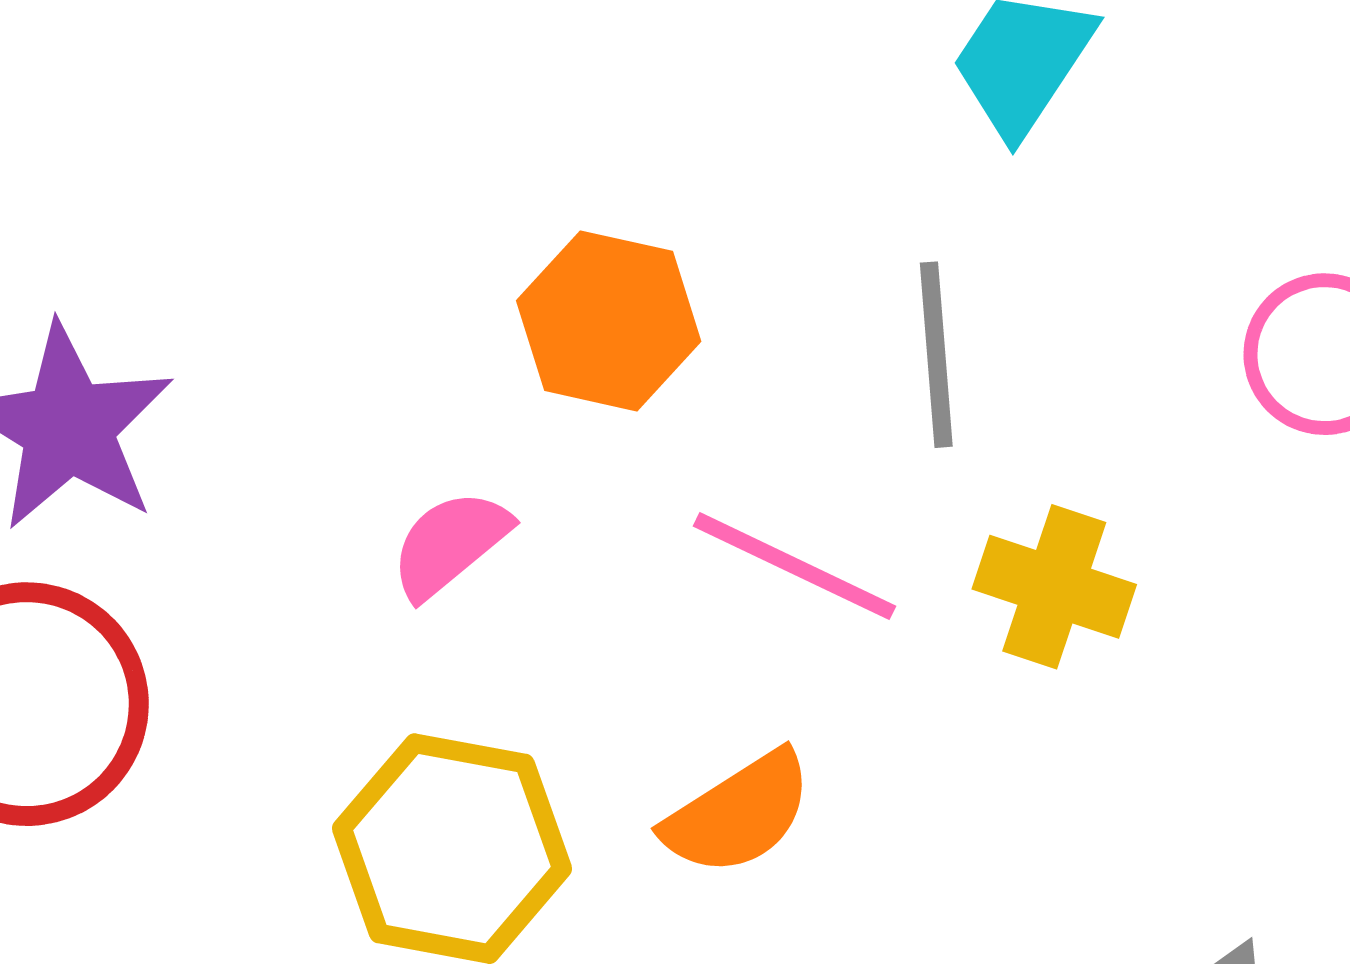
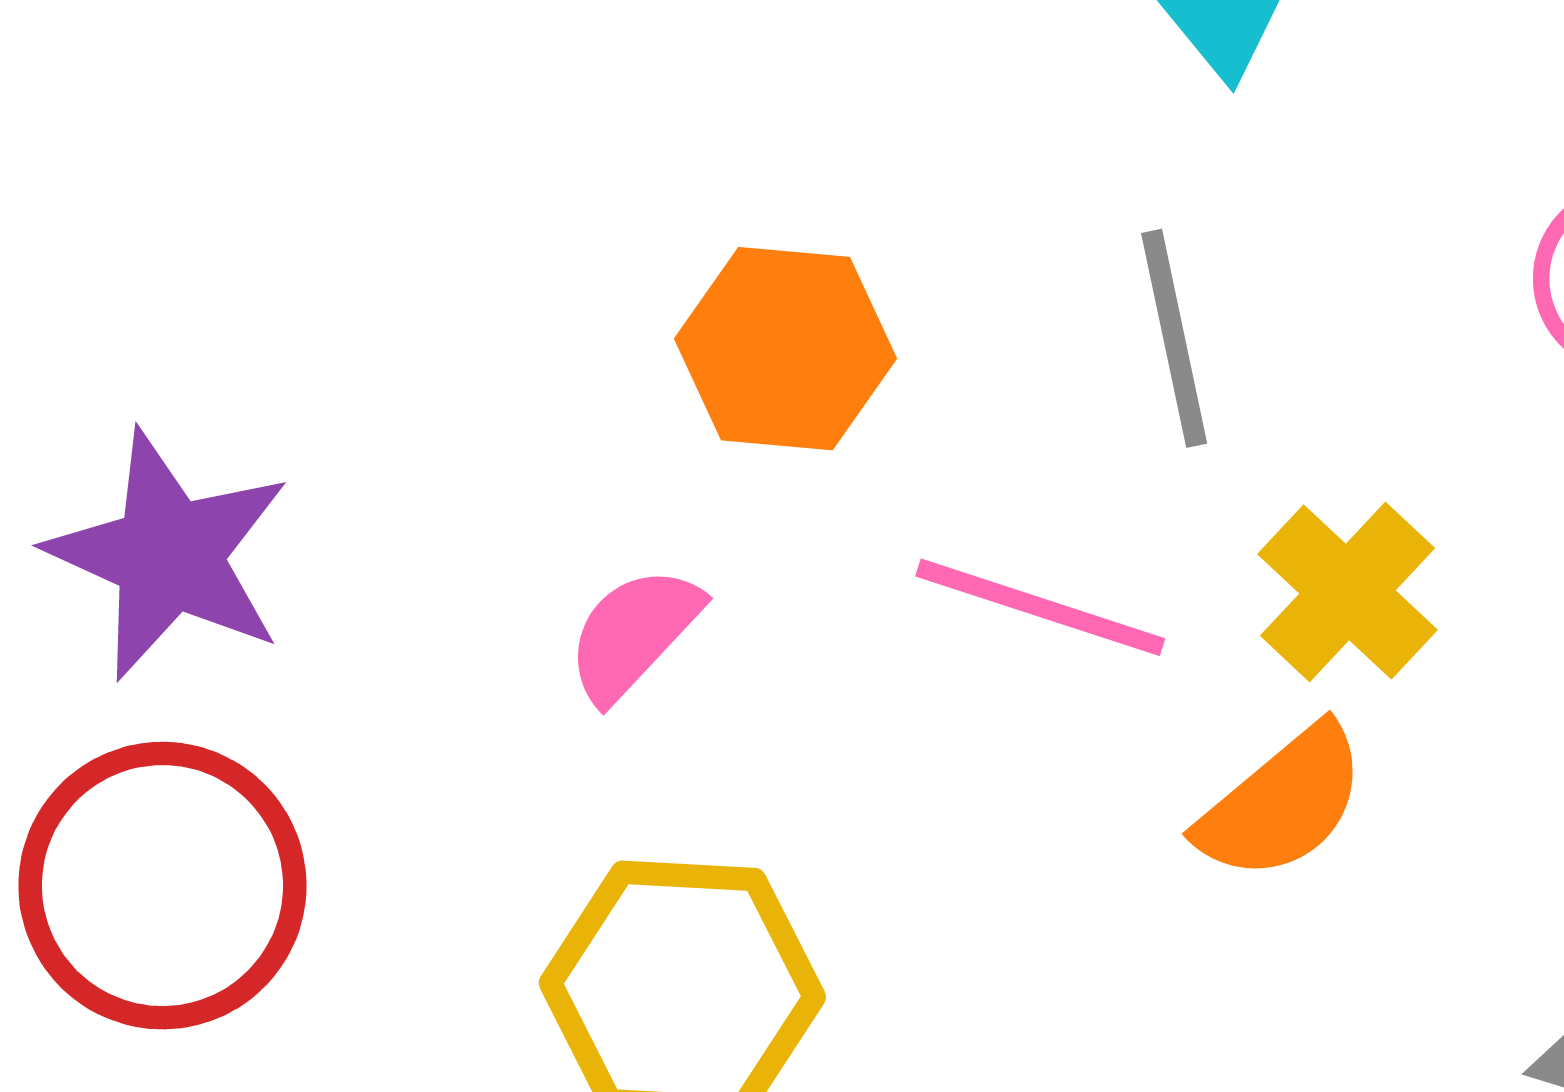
yellow cross: (1054, 587) -> (1348, 592), turned 32
orange semicircle: (738, 814) -> (1282, 803), moved

